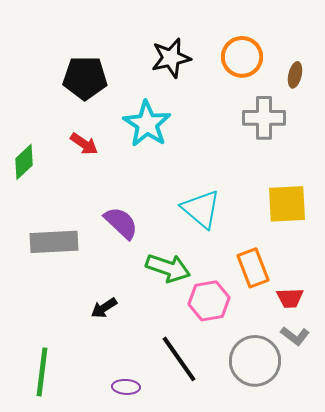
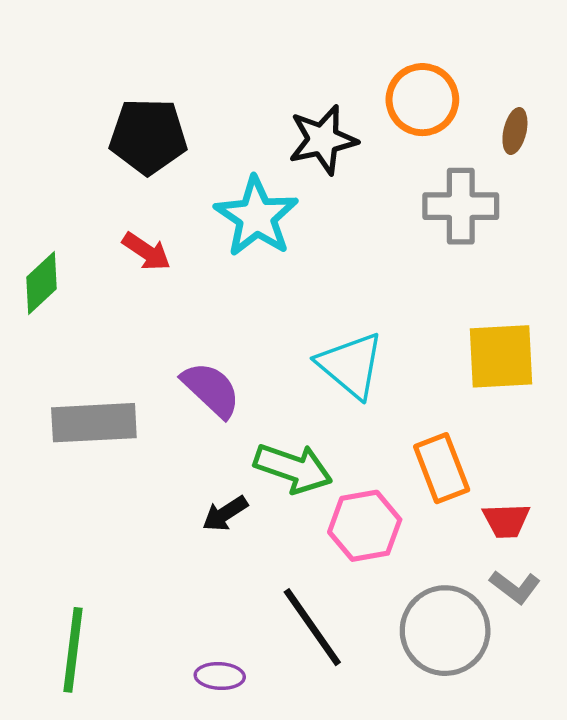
black star: (171, 58) -> (323, 140), moved
black arrow: (104, 308) -> (225, 514), moved

